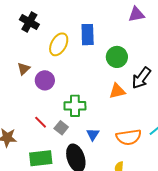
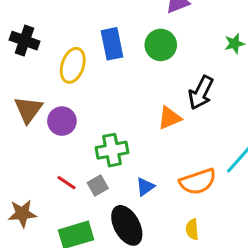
green circle: (117, 57) -> (161, 45), moved
brown triangle: (24, 69) -> (28, 110), size x1.5
gray square: (61, 128) -> (98, 185), turned 32
blue triangle: (93, 134) -> (145, 187), turned 32

